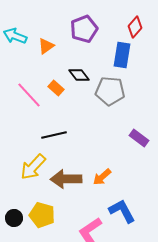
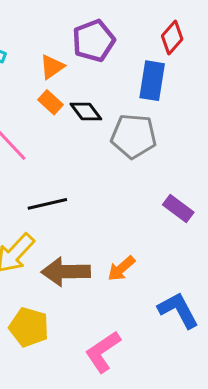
orange triangle: (46, 46) -> (52, 67), moved
orange rectangle: (56, 88) -> (50, 102), moved
blue L-shape: (122, 211) -> (178, 310), moved

